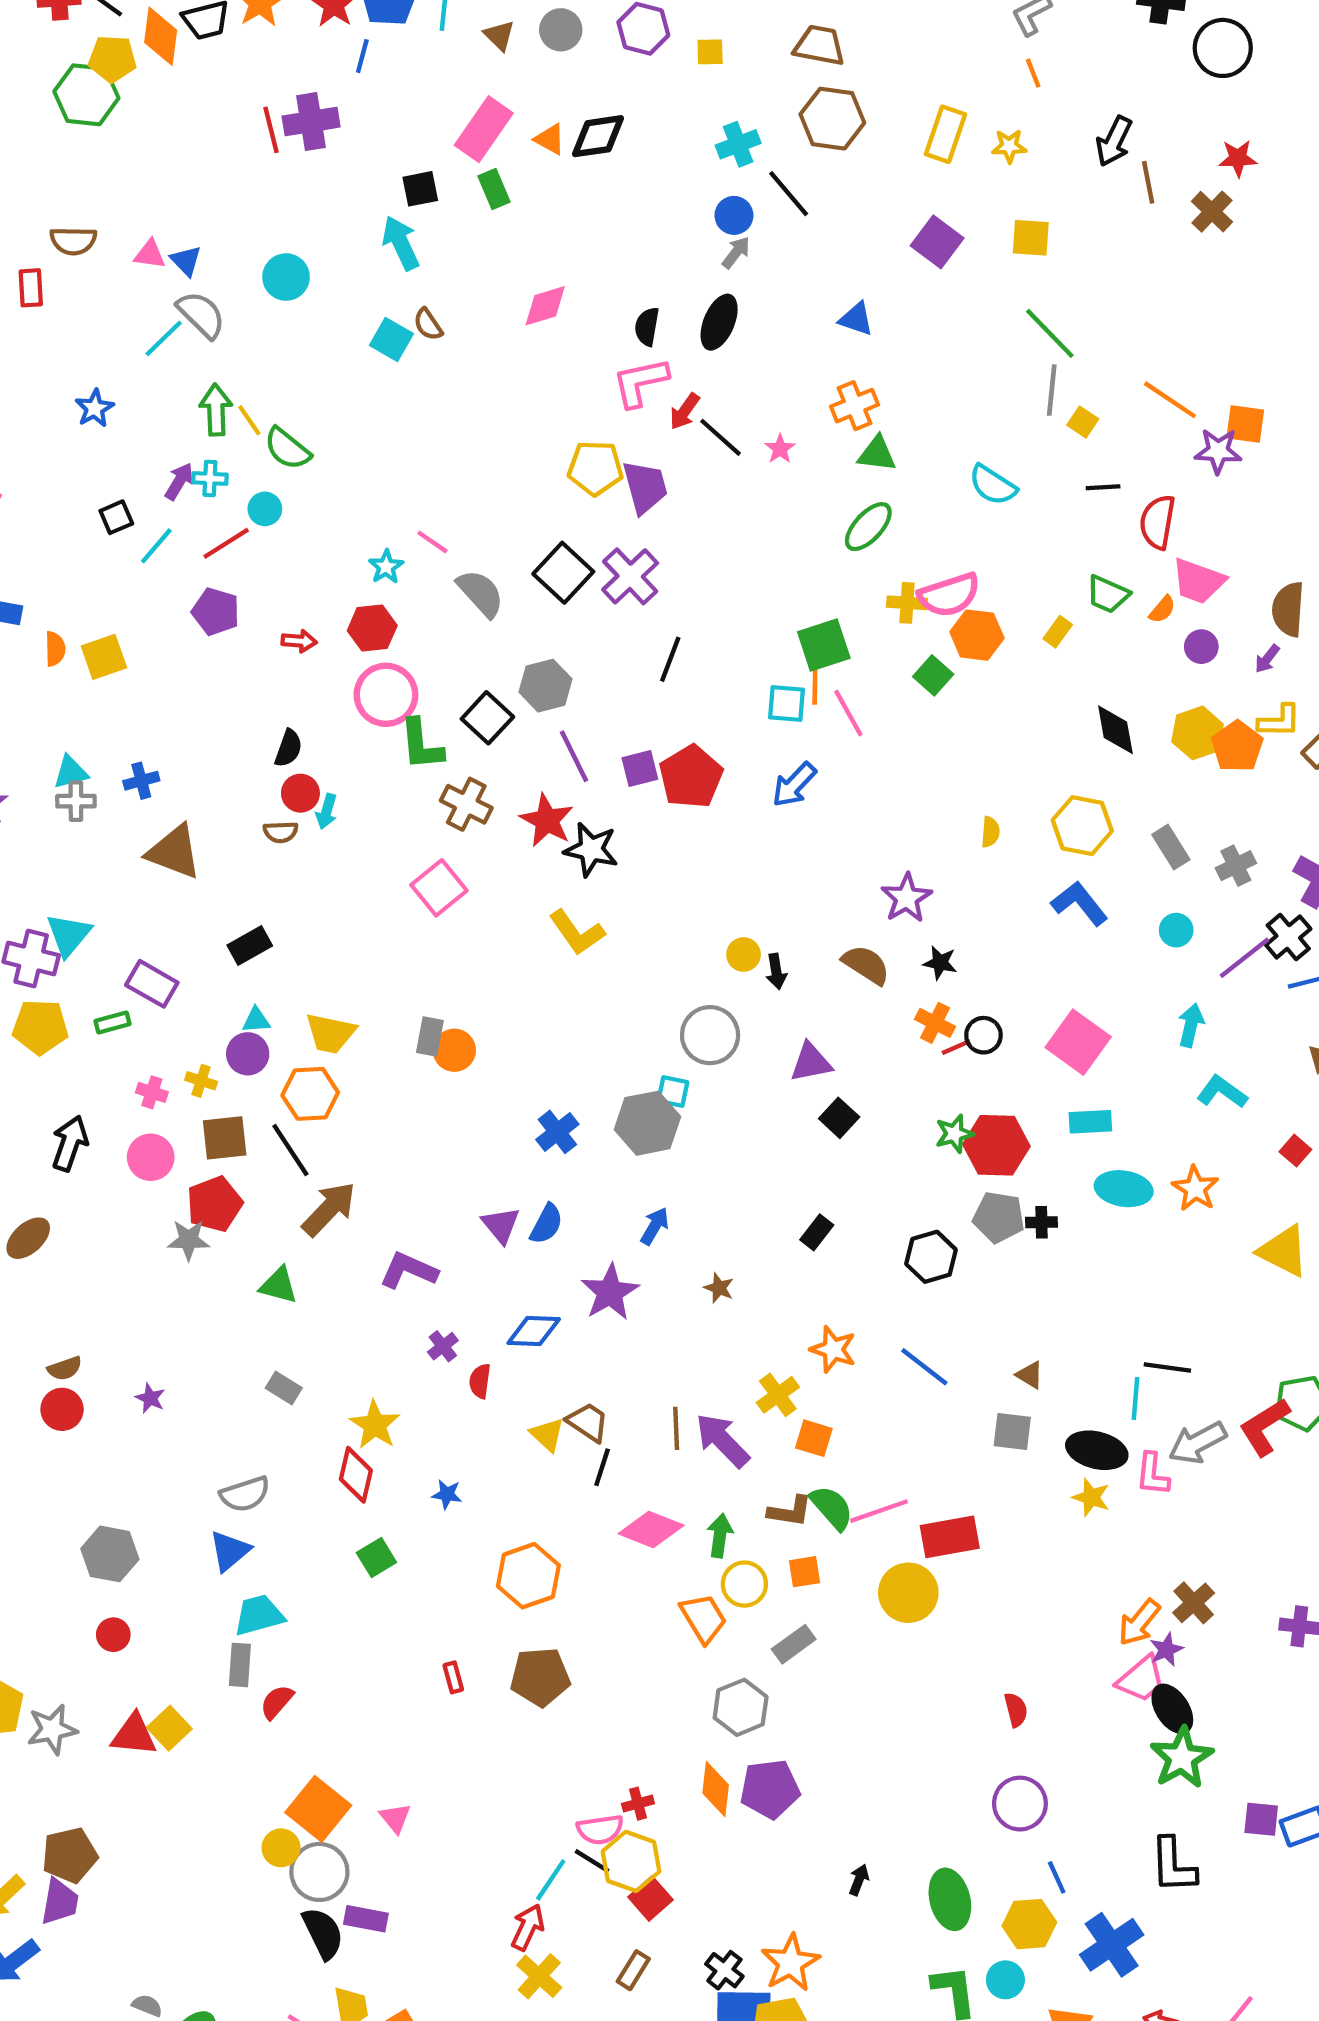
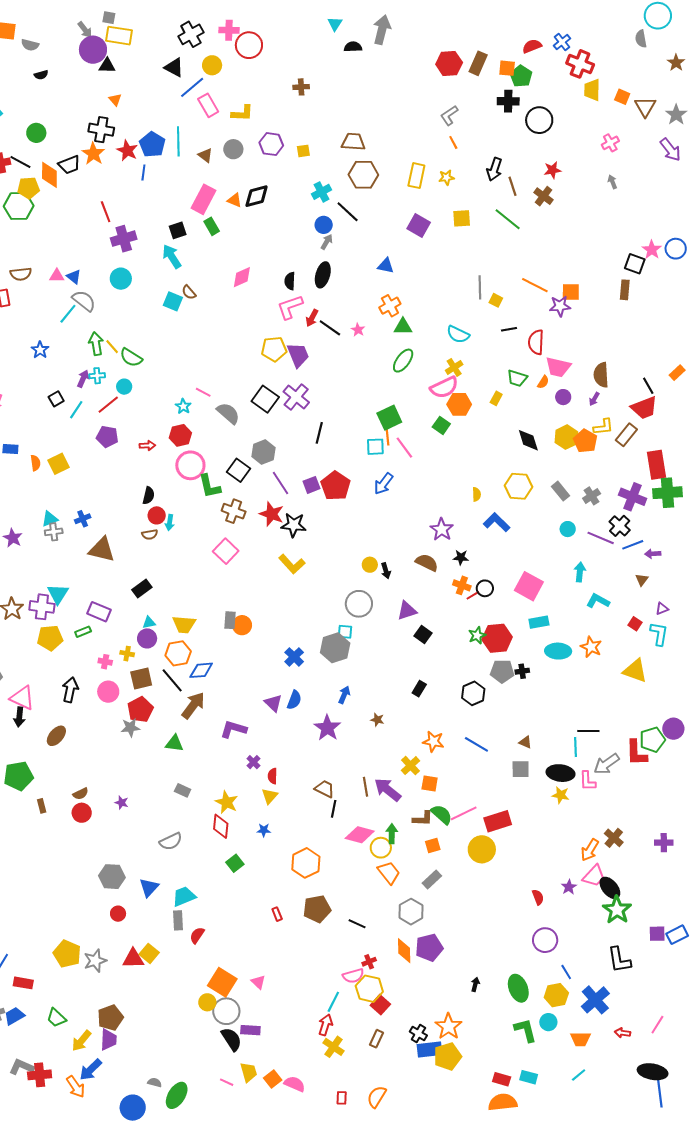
purple cross: (311, 122) -> (124, 239), moved
green line: (1050, 333) -> (508, 219), moved
yellow cross: (907, 603) -> (454, 367), moved, turned -30
blue L-shape: (1080, 903) -> (497, 522), moved
purple line: (1244, 958) -> (601, 538), turned 68
blue diamond: (534, 1331) -> (201, 670), moved
red L-shape: (1265, 1427) -> (636, 753), turned -52
yellow triangle: (547, 1435) -> (270, 796), moved, turned 36
blue triangle: (230, 1551) -> (149, 887), moved
yellow circle: (744, 1584) -> (381, 848), moved
purple star: (1166, 1650) -> (569, 887), moved
black line: (592, 1861) -> (357, 924), moved

